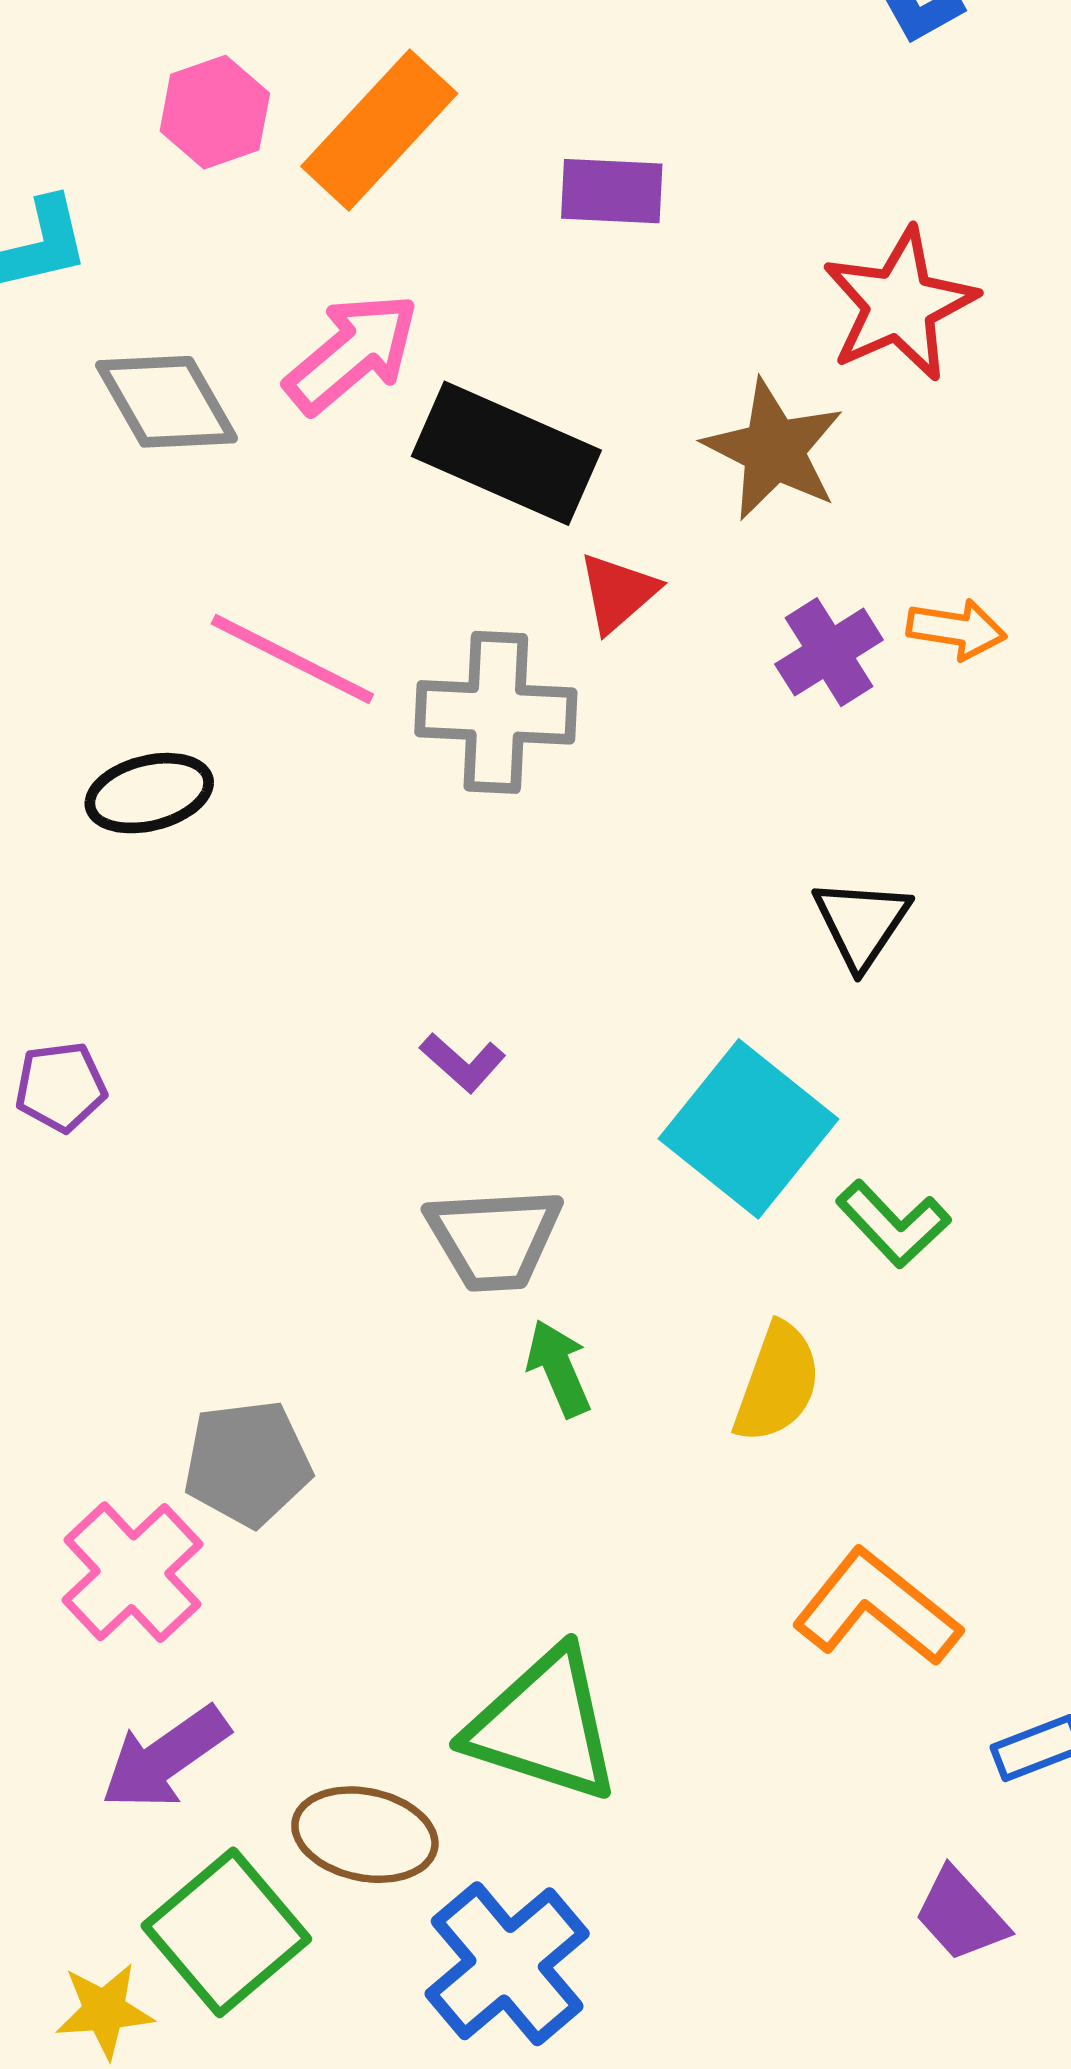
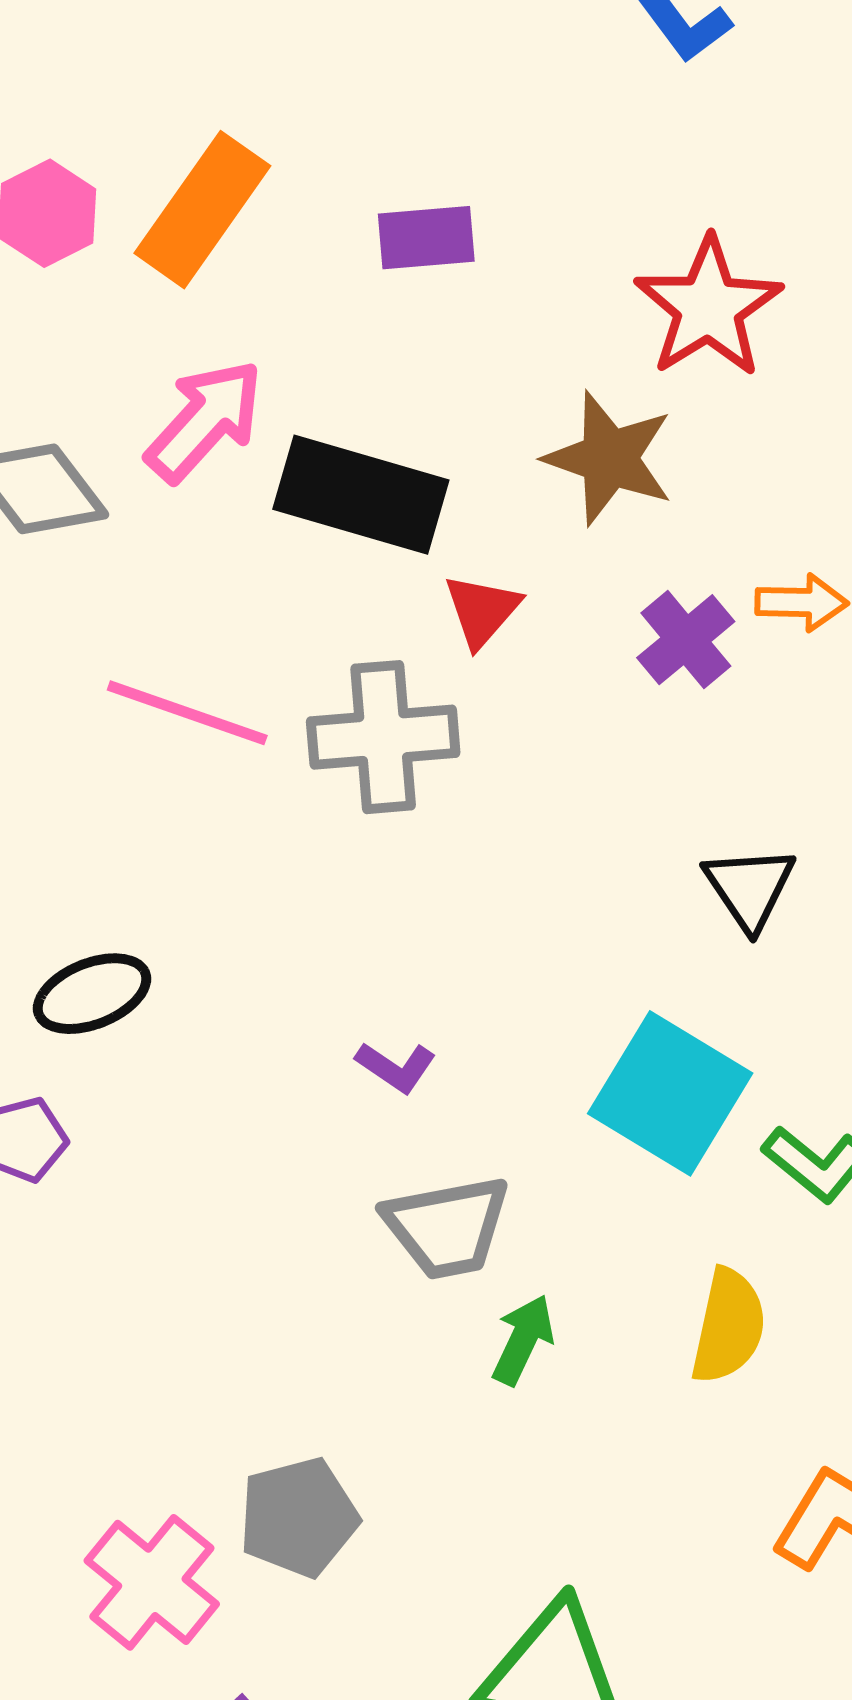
black ellipse: (149, 793) -> (92, 994), moved
green arrow: (559, 1368) -> (523, 1340), turned 56
gray pentagon: (247, 1463) -> (299, 1517), moved

